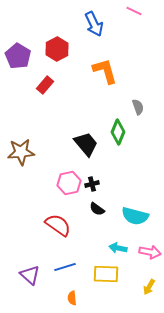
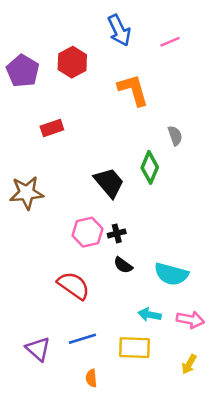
pink line: (134, 11) -> (170, 42), moved, turned -49
red rectangle: (45, 85) -> (52, 128), moved, turned 30

